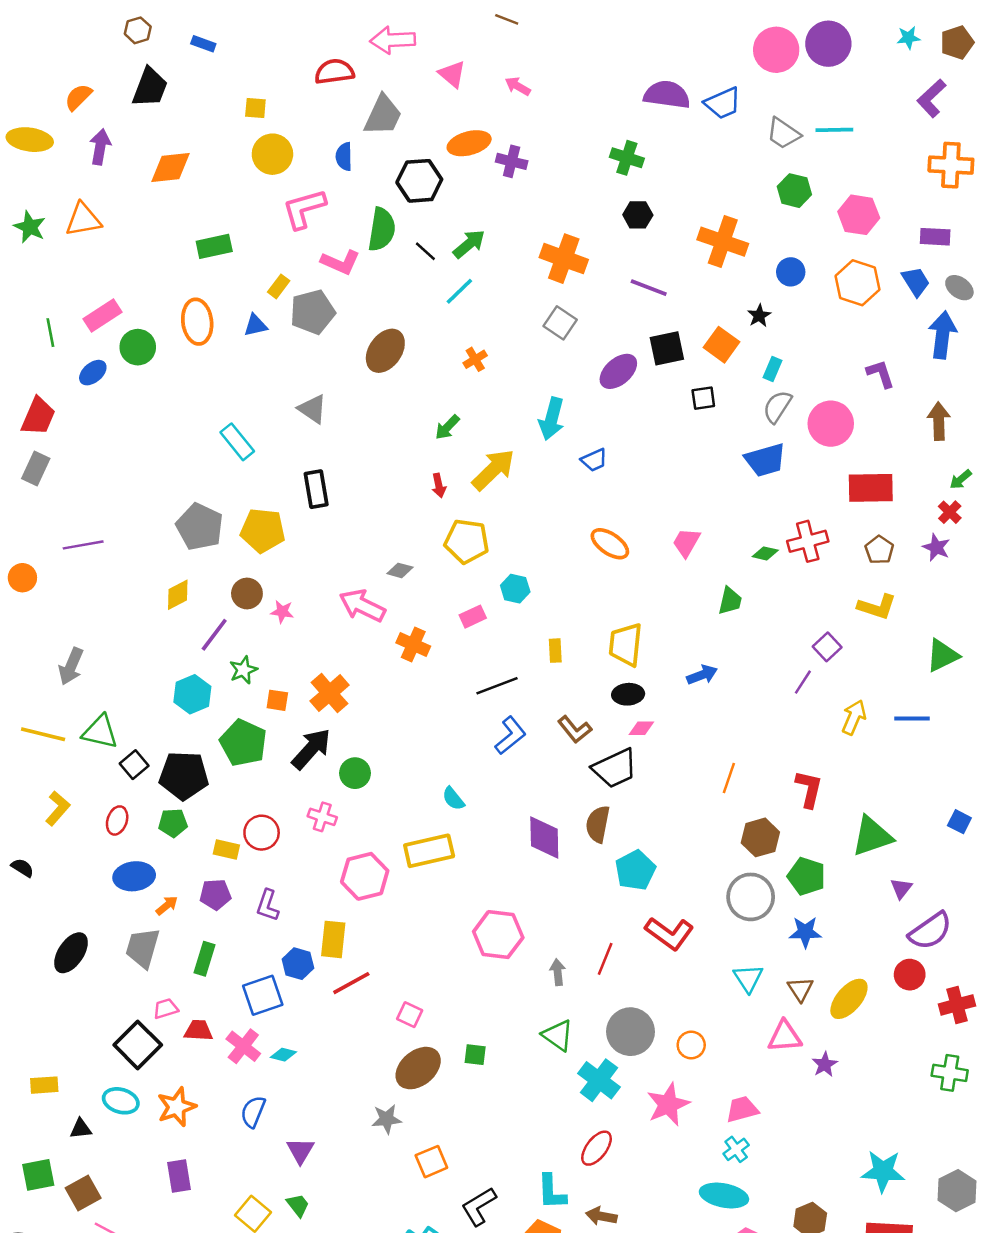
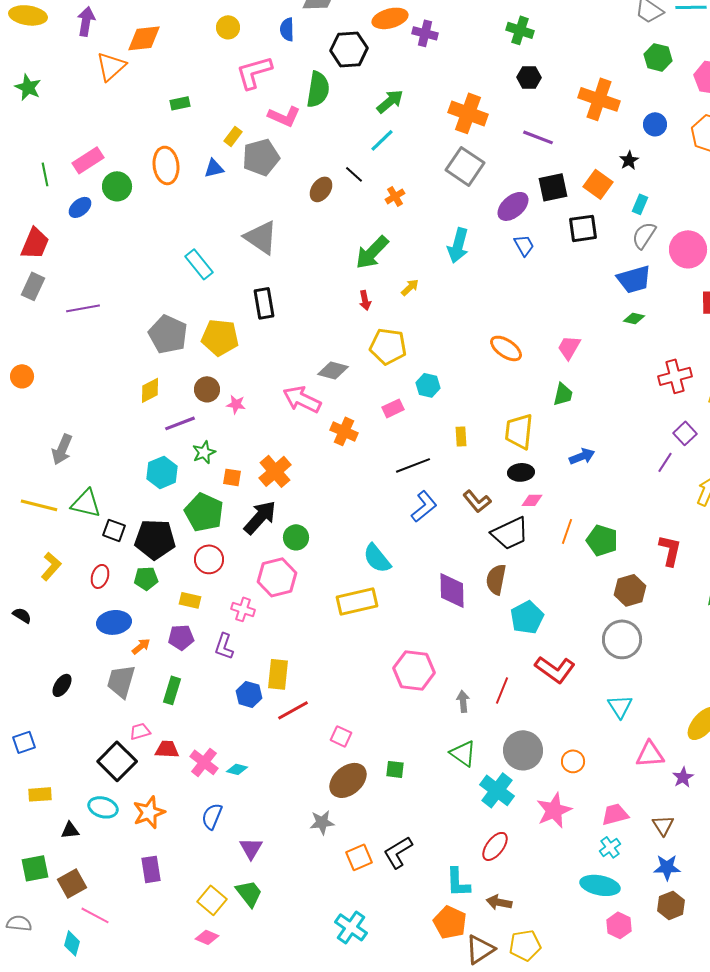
yellow circle: (272, 154) -> (228, 27), size x0.7
orange triangle: (83, 220) -> (111, 66), moved, turned -32
green rectangle: (214, 246) -> (180, 103), size x0.7
black line: (425, 251) -> (354, 174), moved
gray square: (560, 323) -> (465, 166), size x1.4
brown ellipse: (385, 351) -> (321, 189), size x0.7
black square: (703, 398) -> (583, 228), size x1.4
gray triangle: (313, 409) -> (261, 237), size x1.4
green arrow: (447, 427) -> (372, 252), size x1.6
blue trapezoid: (594, 460) -> (524, 245), moved, turned -95
yellow arrow: (493, 470) -> (410, 287), size x0.5
red cross: (808, 541) -> (675, 376), moved
purple line: (83, 545) -> (83, 308), moved
green diamond: (765, 553) -> (634, 318), moved
gray diamond: (400, 570) -> (333, 370), size x1.4
green trapezoid: (730, 601) -> (563, 394), moved
purple line: (214, 635) -> (180, 423), turned 32
black square: (134, 765) -> (114, 530), turned -30
orange line: (729, 778) -> (567, 531), moved
cyan semicircle: (453, 799) -> (377, 558), size x1.5
pink cross: (322, 817) -> (243, 609), moved
red circle: (262, 833) -> (209, 559), moved
pink hexagon: (365, 876) -> (277, 577), moved
green pentagon: (806, 876) -> (602, 540), moved
blue star: (805, 932) -> (667, 867), moved
black ellipse: (71, 953) -> (62, 685), size x0.7
brown triangle: (800, 989) -> (663, 825), moved
blue square: (263, 995) -> (24, 742), moved, size x0.7
green trapezoid: (298, 1205) -> (249, 893), size x1.4
black L-shape: (479, 1206) -> (398, 852), moved

